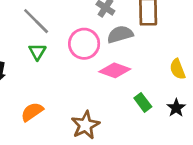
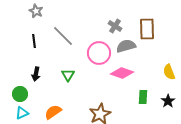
green triangle: (37, 52) -> (68, 75), moved
green rectangle: (143, 102) -> (143, 97), turned 40
orange semicircle: (32, 112) -> (53, 112), moved

